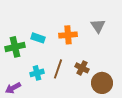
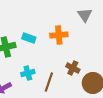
gray triangle: (98, 26) -> (85, 15), moved
brown line: (58, 69) -> (49, 82), moved

